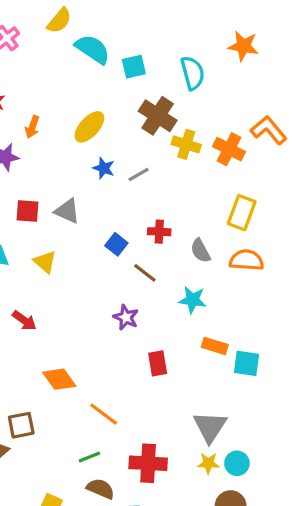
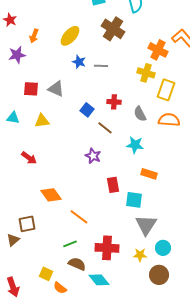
yellow cross: (186, 144) -> (146, 73), moved
gray line: (139, 175) -> (101, 66), turned 32
yellow triangle: (45, 262) -> (42, 121), turned -49
cyan square: (246, 363) -> (134, 200), moved
yellow star: (208, 463) -> (140, 255), moved

